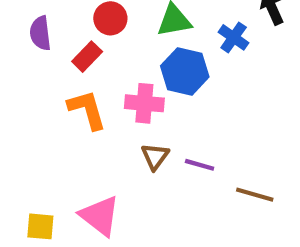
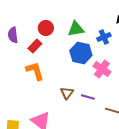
blue cross: (234, 37) -> (104, 37), turned 32
pink cross: (144, 103) -> (102, 69), moved, turned 30

